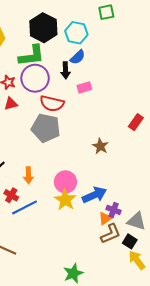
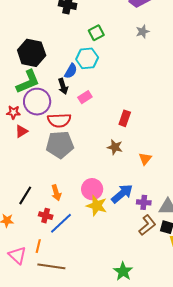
green square: (106, 12) -> (96, 33), moved
cyan hexagon: (76, 33) -> (87, 58), moved
red rectangle: (136, 122) -> (125, 118), moved
orange triangle: (105, 218) -> (145, 159), moved

